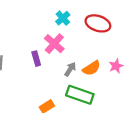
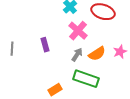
pink cross: (54, 44) -> (78, 31), moved

